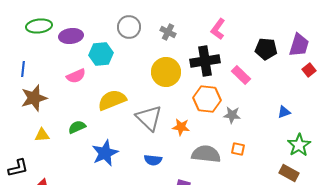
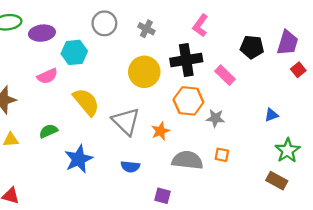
yellow semicircle: (112, 100) -> (86, 102), turned 72
orange star: (181, 127) -> (160, 131), turned -30

